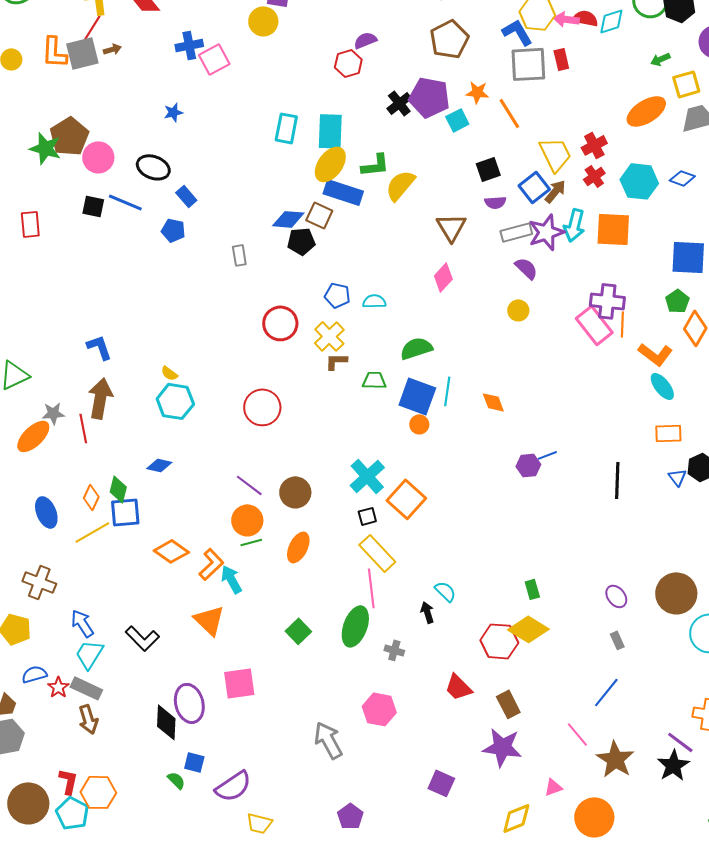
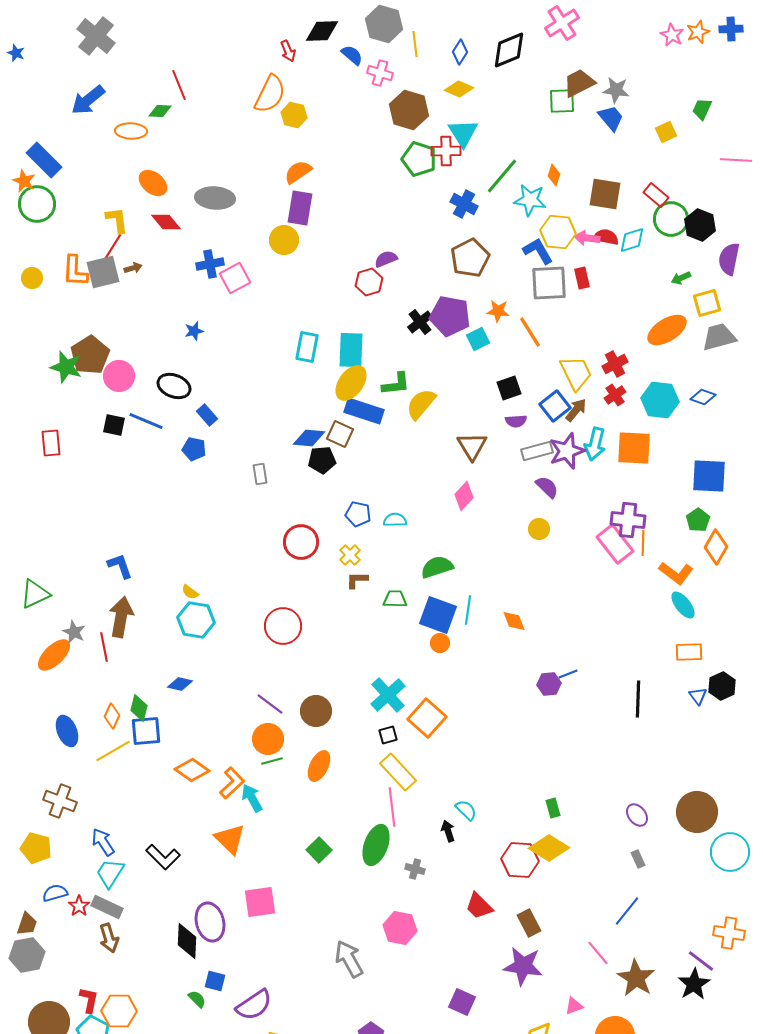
yellow cross: (329, 336) -> (350, 555), size x0.7
gray star: (53, 413) -> (74, 632), turned 30

